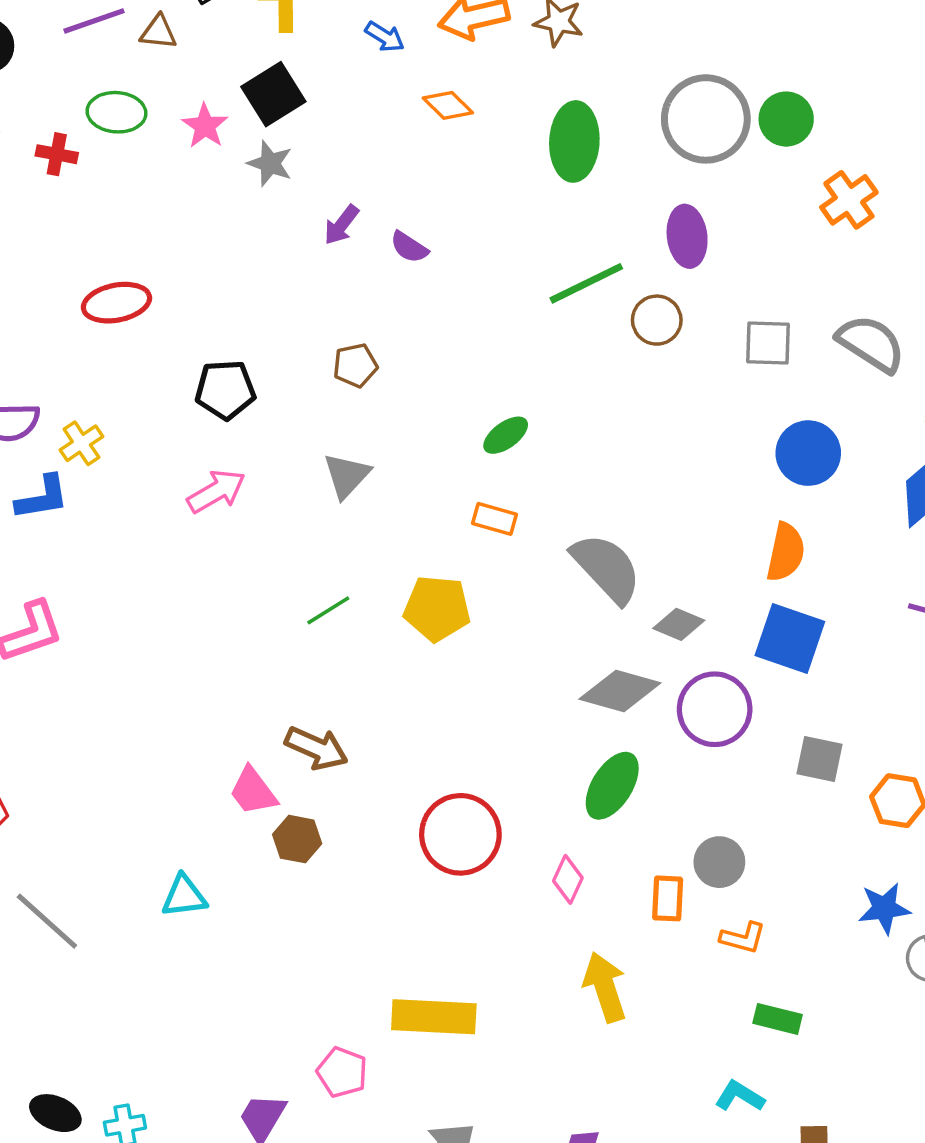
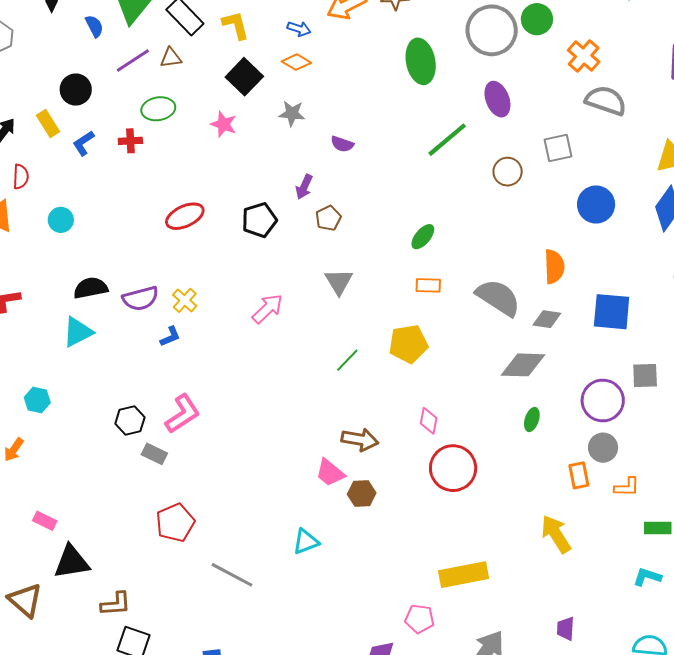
orange diamond: (448, 105) -> (296, 62), moved
pink star: (205, 126) -> (224, 124), moved
gray star: (270, 163) -> (292, 113), moved
purple arrow: (341, 225) -> (304, 187), moved
brown circle: (657, 320) -> (508, 172), moved
gray semicircle: (871, 343) -> (606, 101), moved
black pentagon: (225, 390) -> (259, 220), moved
blue L-shape: (42, 498) -> (170, 337), size x0.7
orange semicircle: (786, 552) -> (554, 267), moved
purple circle: (715, 709) -> (603, 401), moved
green ellipse: (612, 786) -> (532, 419), size x0.6
pink diamond: (568, 879) -> (429, 421), moved

